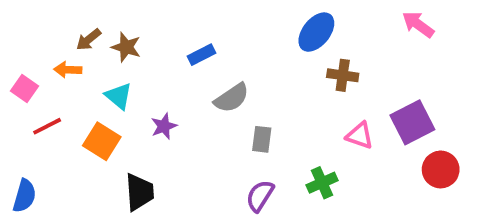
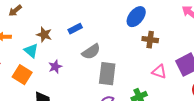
brown arrow: (89, 40) -> (15, 11), moved
brown star: (126, 47) -> (44, 35), moved
gray rectangle: (262, 139) -> (107, 74), size x1.6

